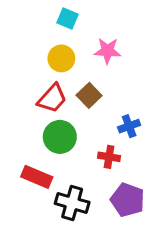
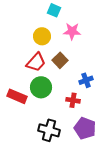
cyan square: (68, 18) -> (54, 10), moved
red rectangle: (37, 177) -> (17, 96), moved

